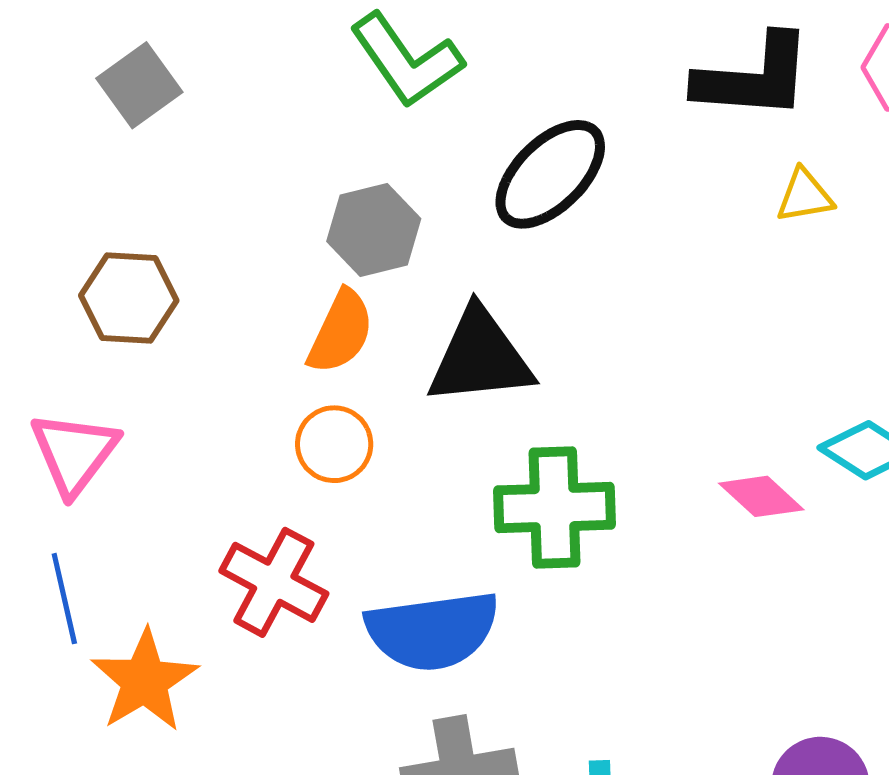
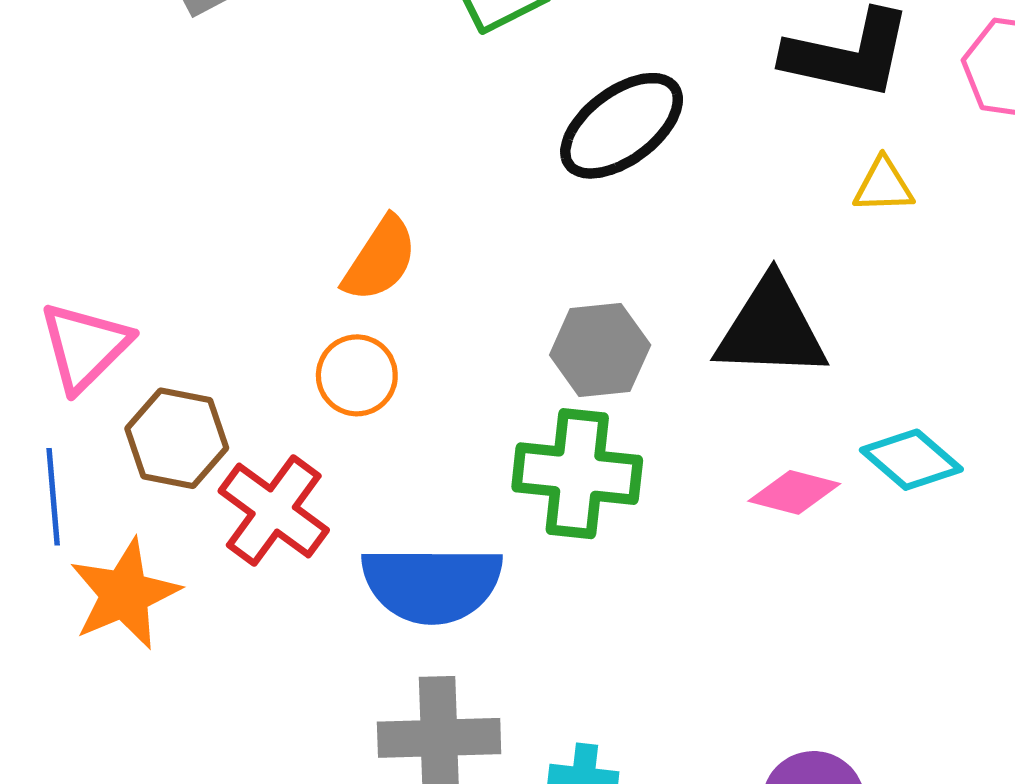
gray hexagon: (374, 230) -> (600, 350), moved
brown hexagon: (129, 298) -> (177, 438), moved
black triangle: (480, 357) -> (771, 329), moved
pink diamond: (761, 496) -> (794, 492), turned -36

